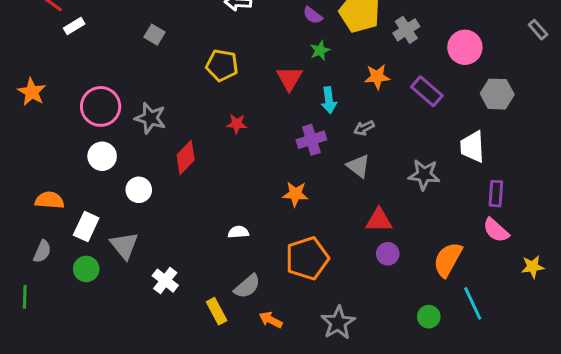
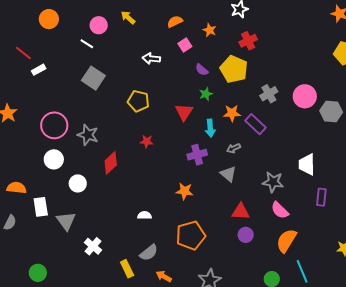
gray cross: (406, 30) -> (269, 94), moved
gray square: (155, 35) -> (93, 78), size x1.6
orange star: (377, 77) -> (232, 113), moved
purple rectangle: (427, 91) -> (256, 124), moved
gray hexagon: (497, 94) -> (331, 111), moved
white rectangle: (86, 227) -> (41, 207), turned -36
pink semicircle: (496, 230) -> (280, 210), moved
green circle: (86, 269) -> (38, 273), moved

